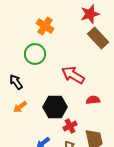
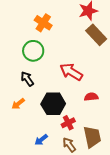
black arrow: (16, 82) -> (27, 79), moved

